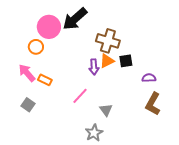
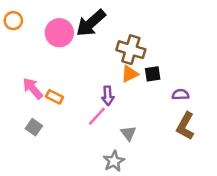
orange circle: (36, 47) -> (13, 21), moved
purple arrow: (94, 67) -> (108, 96), moved

